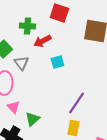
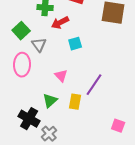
pink triangle: (13, 107) -> (61, 76), moved
yellow rectangle: (73, 128) -> (75, 102), moved

